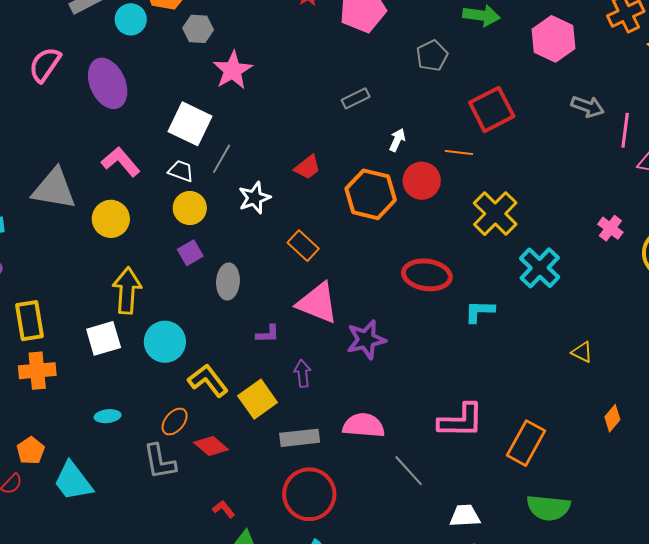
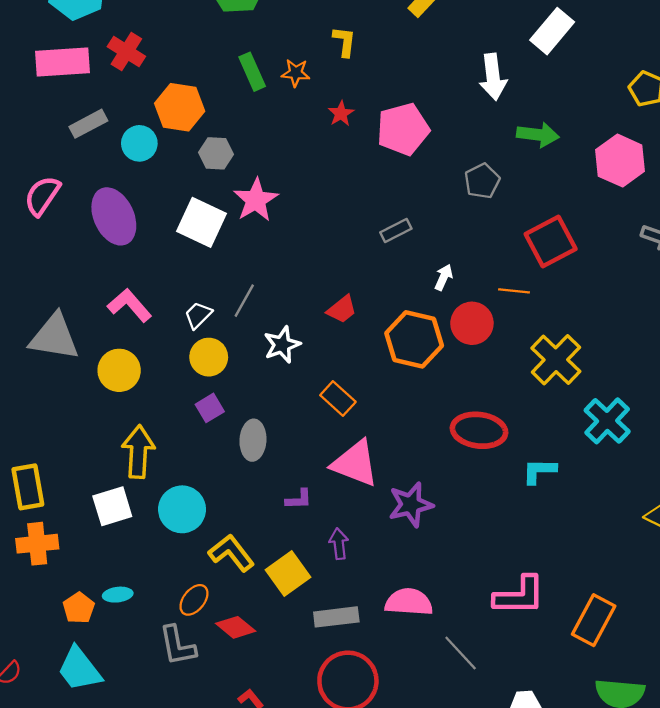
white square: (190, 124) -> (202, 222), moved
white trapezoid: (181, 171) -> (198, 315), turned -64
orange pentagon: (31, 451) -> (79, 608), moved

